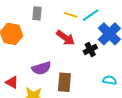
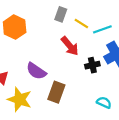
gray rectangle: (37, 13) -> (61, 14), moved
purple semicircle: (41, 68) -> (36, 71), turned 36

